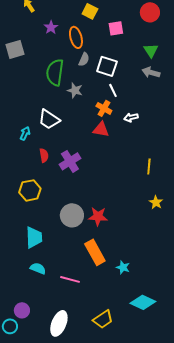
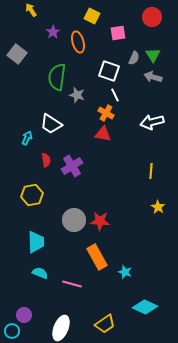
gray square: (15, 49) -> (17, 54), turned -36
gray semicircle: (84, 59) -> (134, 58), moved
white arrow: (131, 117) -> (152, 122), moved, size x1.6

